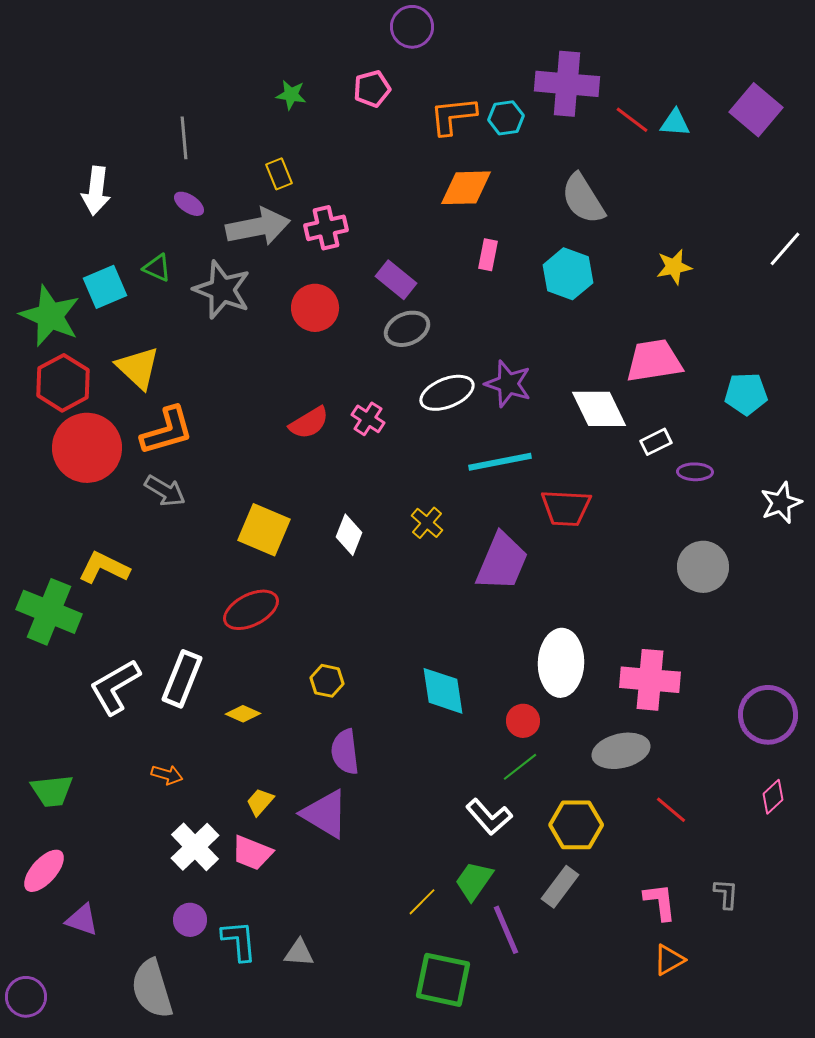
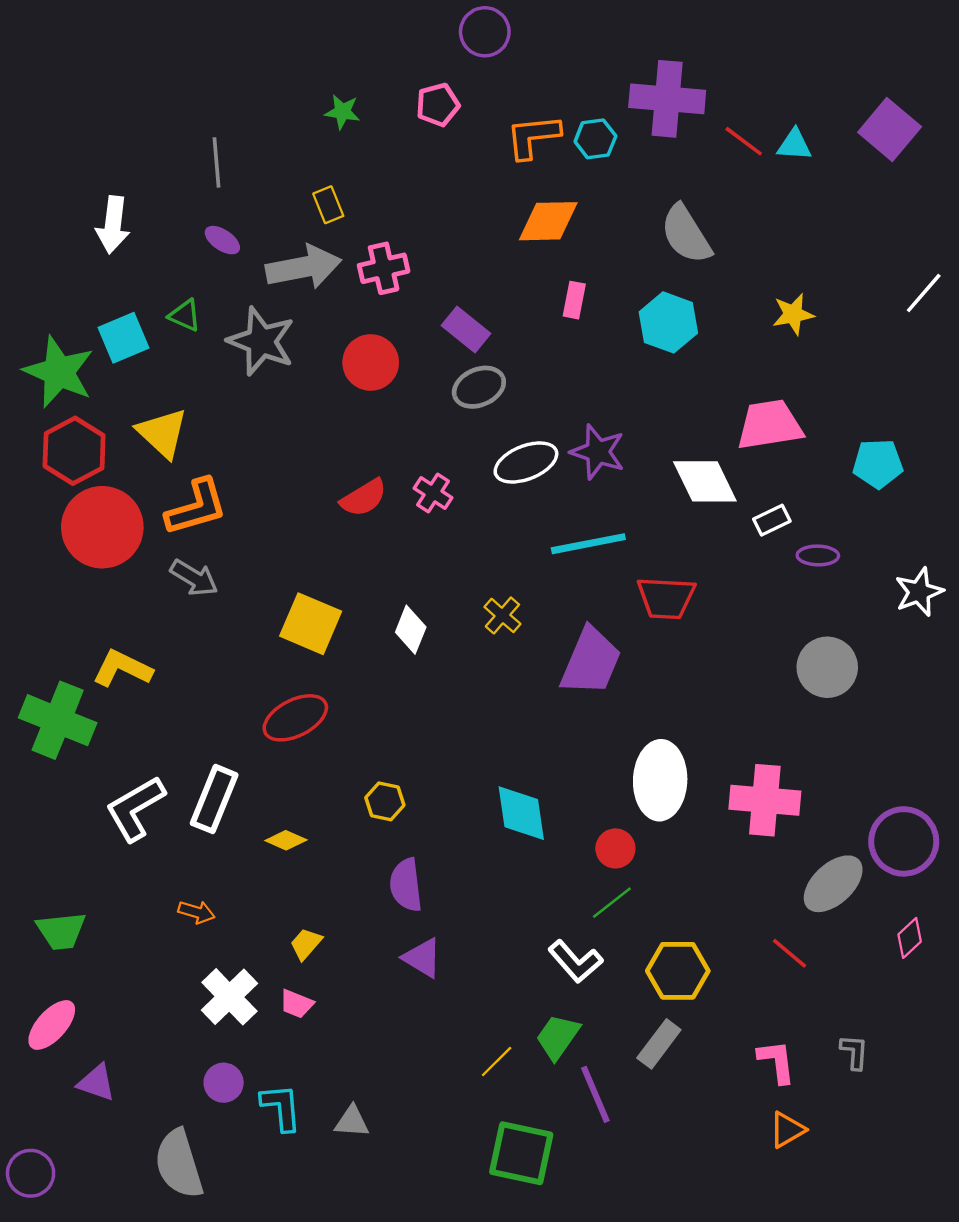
gray ellipse: (621, 751) -> (833, 884), moved, turned -30
purple triangle: (325, 814) -> (422, 958), moved, size x0.7
pink trapezoid: (252, 853) -> (297, 1004), size x0.7

